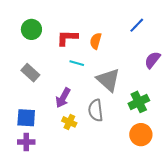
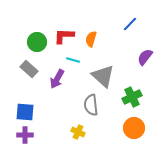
green circle: (31, 29) -> (37, 42), moved
purple arrow: (63, 98) -> (57, 79), moved
yellow cross: (69, 122) -> (78, 132), moved

